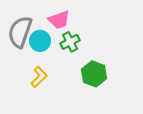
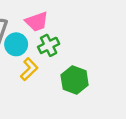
yellow L-shape: (39, 77) -> (29, 69), moved

